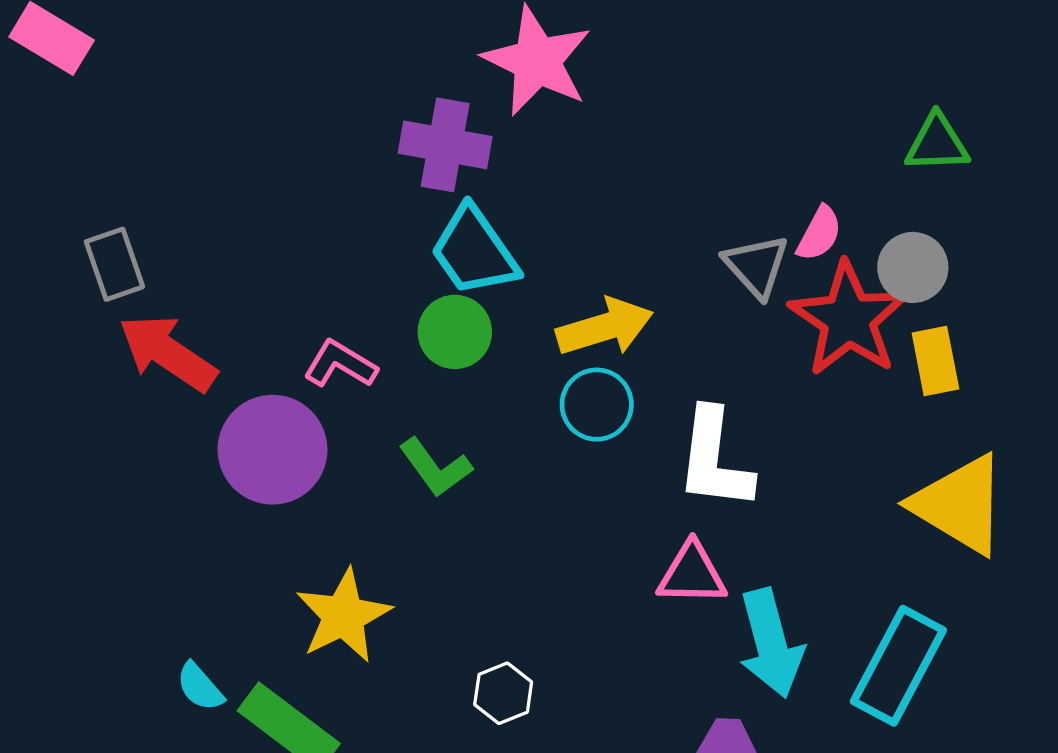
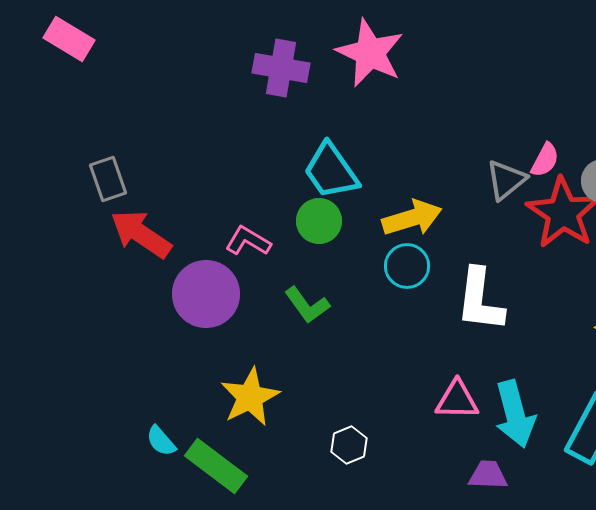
purple cross: (445, 145) -> (281, 68), moved
gray triangle: (756, 266) -> (506, 180), turned 33
pink triangle: (692, 574) -> (457, 400), moved

